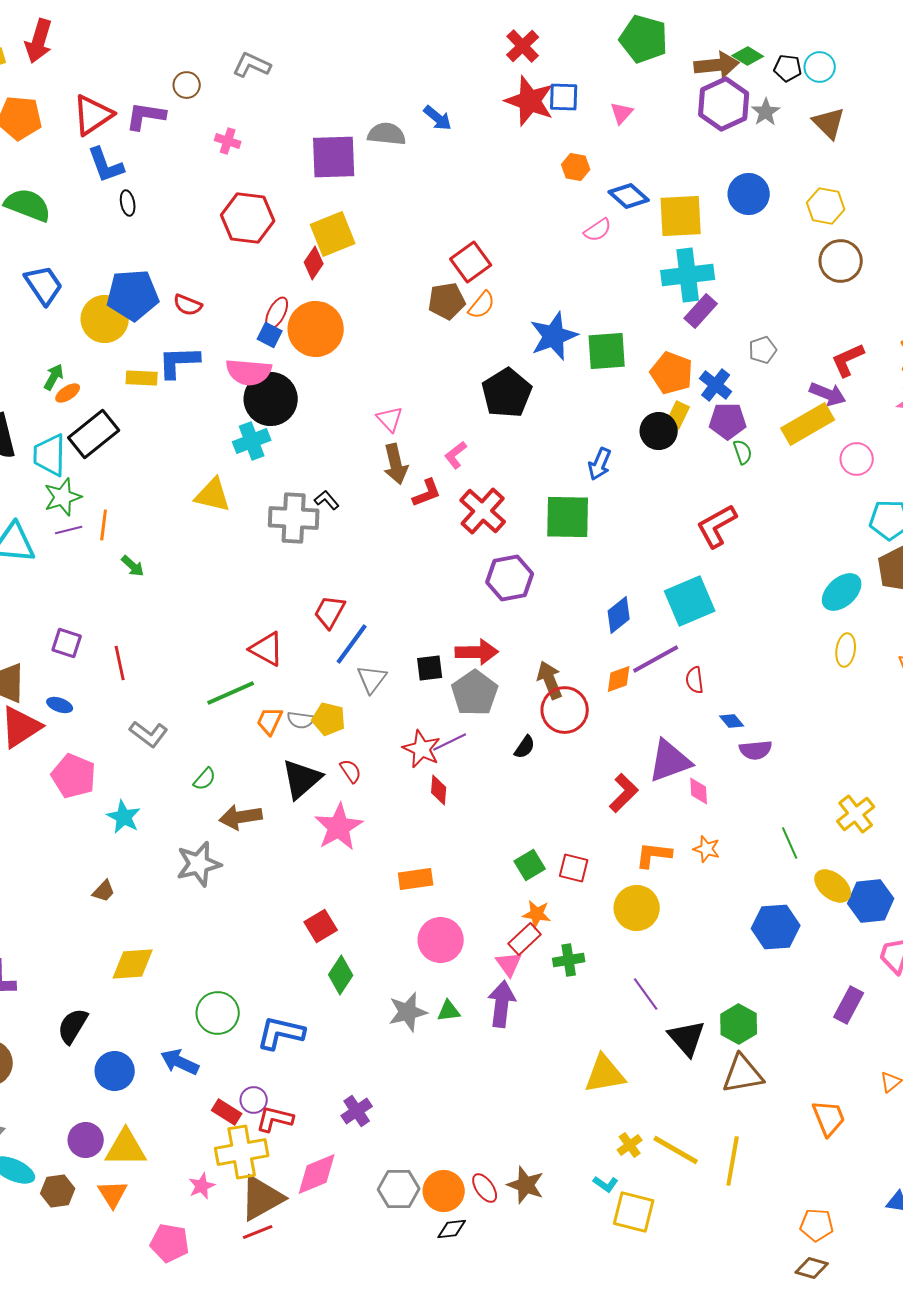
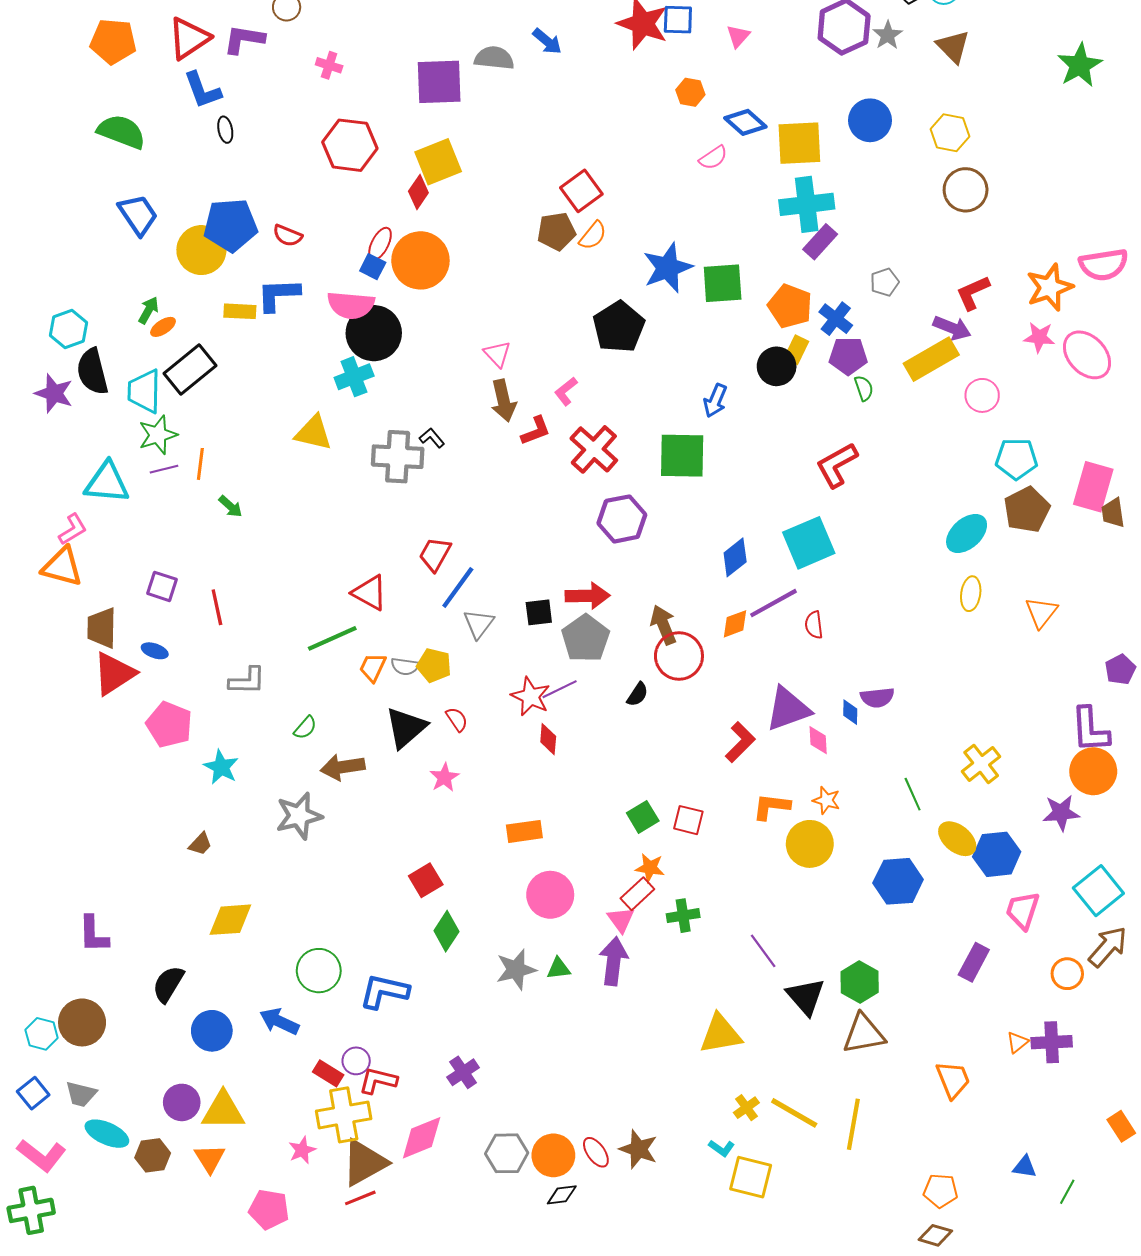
blue diamond: (732, 721) -> (850, 712), moved, turned 40
gray L-shape: (149, 734) -> (247, 681), turned -36
pink star: (339, 827) -> (444, 777), size x0.6
yellow circle: (637, 908) -> (810, 844), moved

